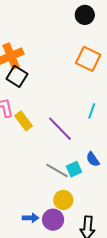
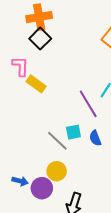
yellow rectangle: (23, 121) -> (36, 84), turned -30
purple line: (60, 129) -> (88, 104), moved
cyan square: (74, 169) -> (73, 132), moved

